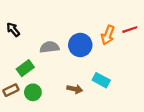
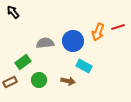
black arrow: (13, 30) -> (13, 12), moved
cyan rectangle: (101, 80) -> (84, 66), moved
green circle: (33, 92) -> (39, 80), moved

